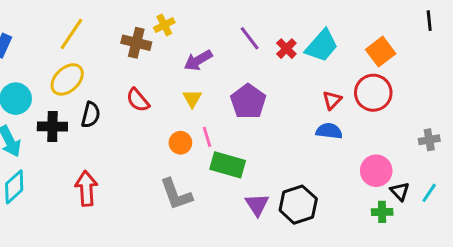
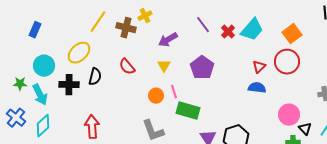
yellow line: (72, 34) -> (98, 22), moved

